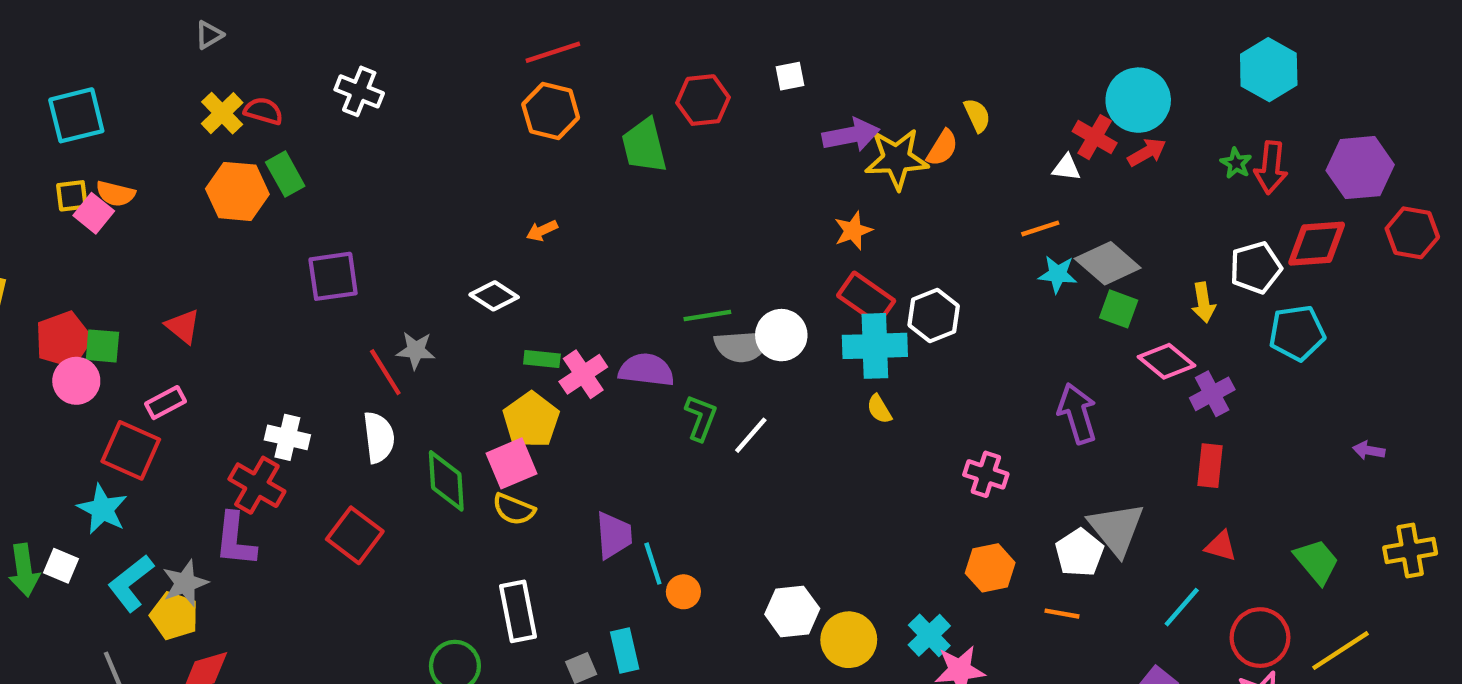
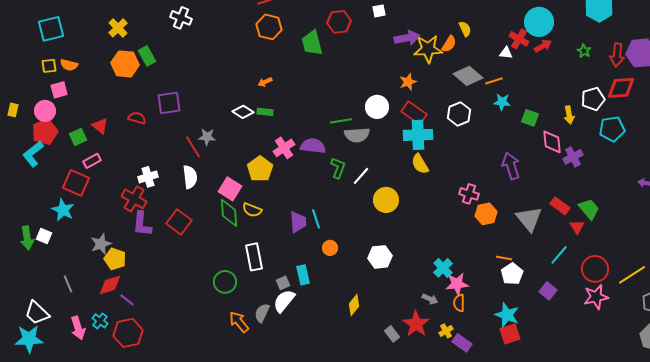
red semicircle: (263, 111) -> (137, 118), moved
red arrow: (1271, 168) -> (617, 55), moved
pink square: (94, 213) -> (59, 90), moved, turned 36
gray diamond: (1108, 263) -> (468, 76), moved
white hexagon: (934, 315) -> (459, 114), moved
white circle: (781, 335) -> (377, 107), moved
green square: (102, 346) -> (78, 137), moved, turned -30
green rectangle: (542, 359) -> (265, 112), moved
pink diamond: (1166, 361) -> (552, 142), turned 45
pink circle: (76, 381) -> (45, 111), moved
yellow semicircle: (879, 409) -> (420, 164), size x1.5
white cross: (287, 437) -> (148, 177), turned -30
pink square: (511, 463) -> (230, 189), moved, turned -35
red rectangle: (1210, 466) -> (560, 206), moved, turned -60
green diamond: (446, 481) -> (229, 213), moved
purple L-shape: (235, 540) -> (142, 224), moved
red triangle: (1221, 546) -> (577, 227), turned 42
white pentagon: (1079, 553) -> (512, 274), moved
green trapezoid: (1317, 561) -> (589, 209), moved
cyan line: (653, 564) -> (316, 219), moved
orange hexagon: (990, 568) -> (486, 214), moved
cyan L-shape: (131, 583) -> (33, 154), moved
yellow pentagon: (174, 616) -> (115, 259), moved
yellow circle: (849, 640) -> (386, 200), moved

